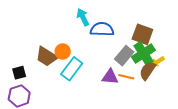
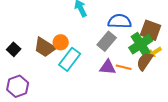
blue semicircle: (102, 29) -> (120, 21), moved
brown square: (142, 34) -> (151, 30), moved
gray rectangle: (124, 56) -> (107, 41), moved
black square: (19, 73) -> (14, 49), moved, turned -32

